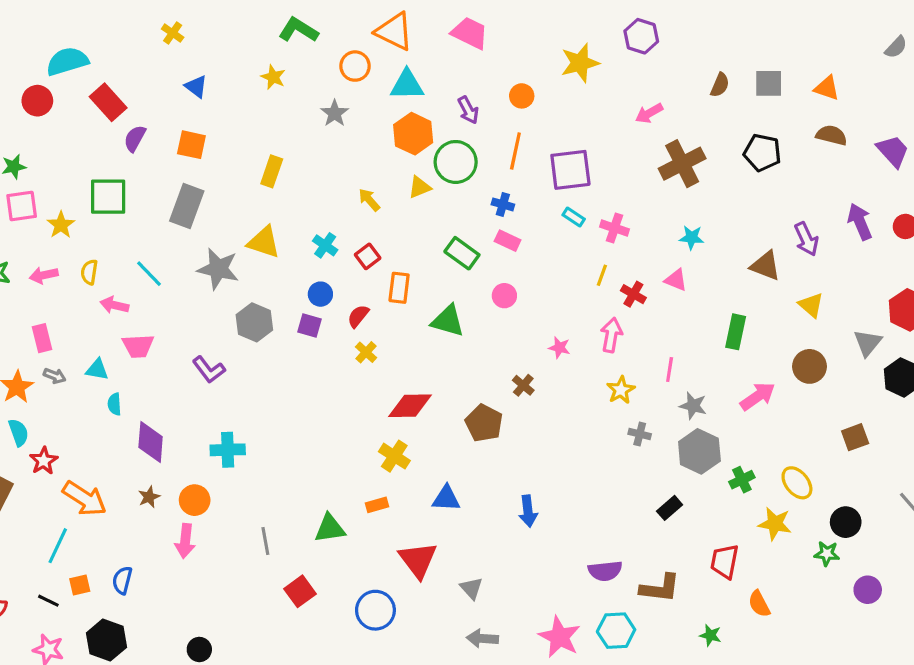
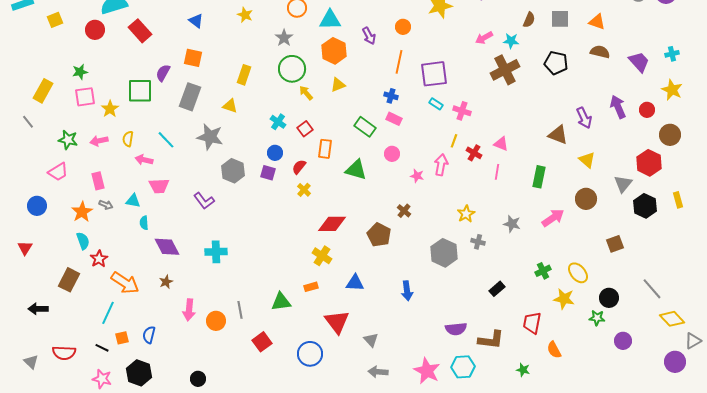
purple semicircle: (135, 138) -> (163, 73), moved
green circle: (456, 162) -> (292, 69), moved
cyan star: (692, 237) -> (511, 41), moved
yellow triangle: (264, 242) -> (230, 106), moved, size x0.7
pink arrow: (611, 335) -> (441, 165), moved
pink star: (559, 348) -> (417, 176), moved
pink line: (670, 370) -> (497, 172), moved
purple diamond: (151, 442) -> (167, 247), turned -32
gray hexagon: (699, 451) -> (444, 253), moved
orange circle: (195, 500) -> (216, 321), moved

